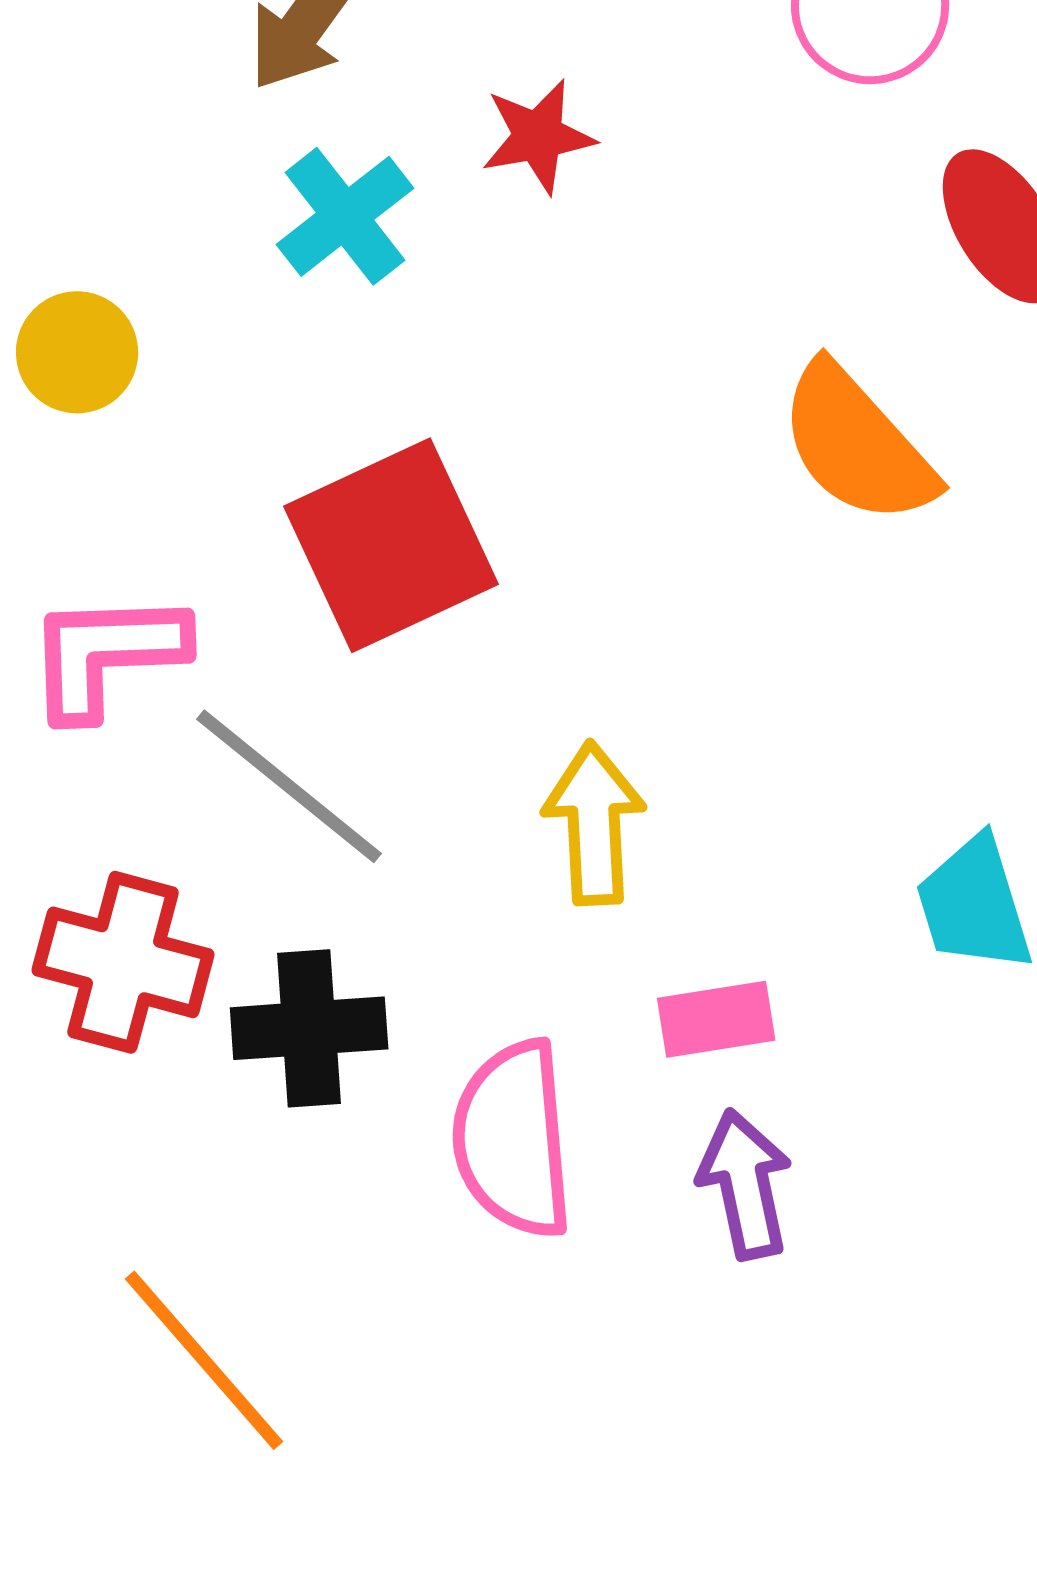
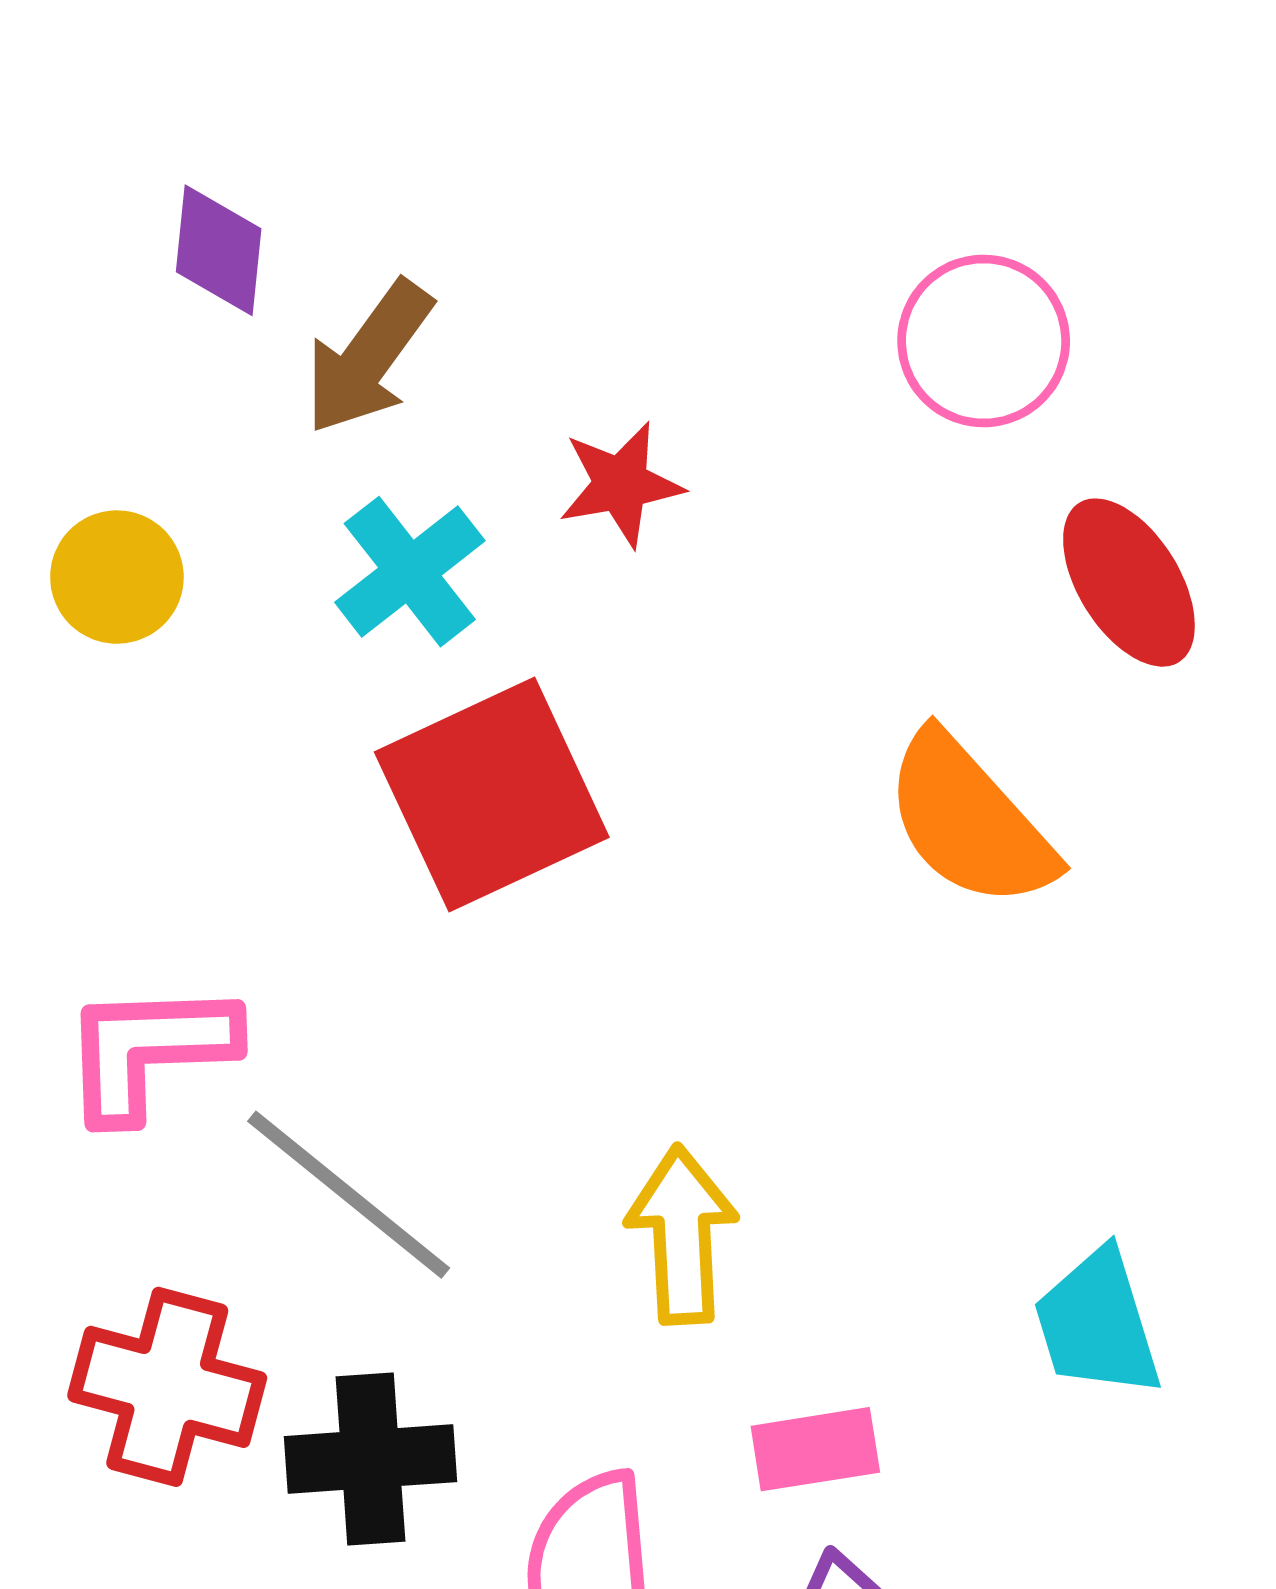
yellow circle: (77, 352) -> (117, 577), moved
red square: (391, 545) -> (492, 795), moved

